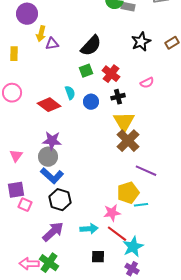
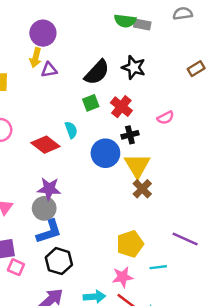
purple circle: (27, 14) -> (43, 33), moved
black star: (141, 42) -> (134, 67), moved, turned -30
blue circle: (91, 102) -> (105, 153), moved, size x1.5
brown cross: (128, 141) -> (142, 189), size x0.7
purple line: (146, 171) -> (185, 239), moved
blue L-shape: (52, 176) -> (49, 232), turned -60
yellow pentagon: (128, 193) -> (130, 244), moved

